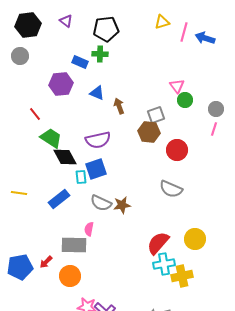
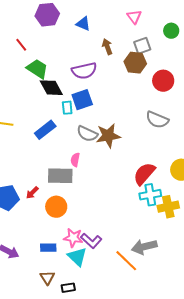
pink triangle: (177, 86) -> (134, 17), moved
brown arrow: (119, 106) -> (107, 47), moved
brown star: (122, 205) -> (108, 136), size x1.4

